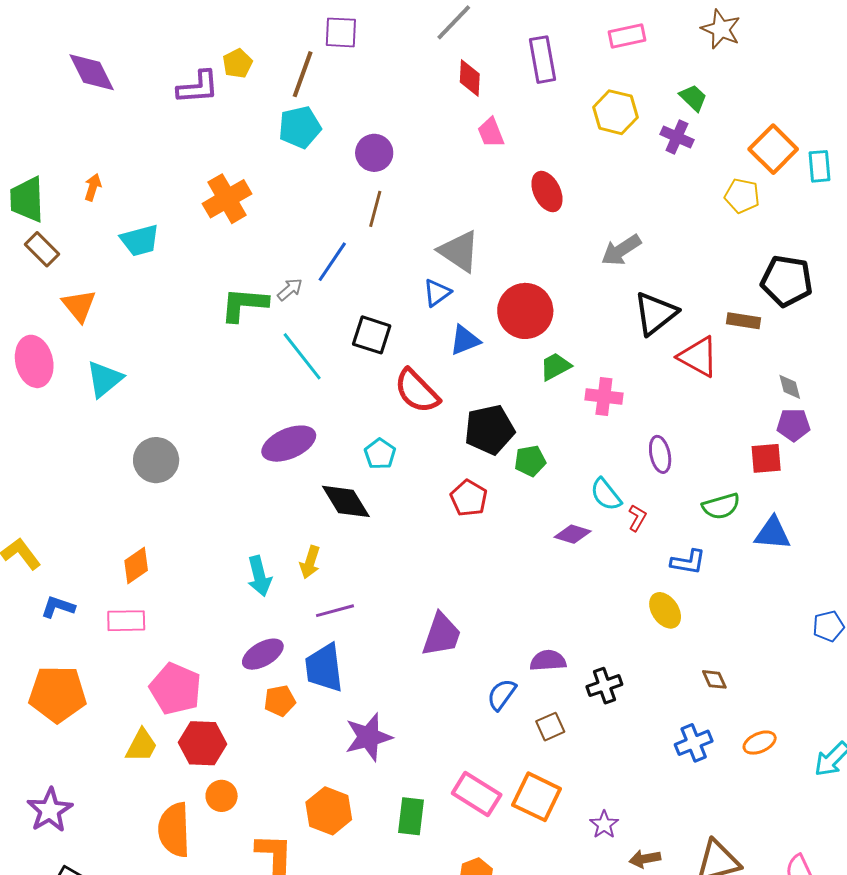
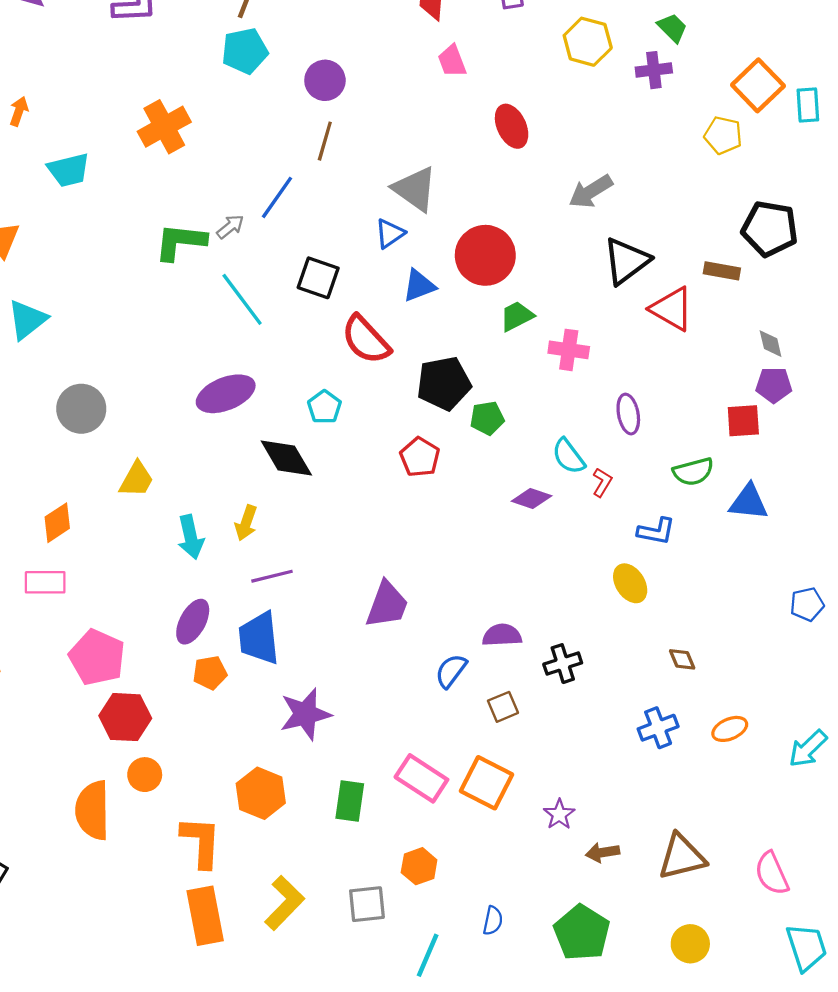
purple cross: (677, 137) -> (654, 70), turned -32
purple ellipse: (263, 654) -> (193, 622), turned -33
yellow trapezoid: (142, 745) -> (137, 479), moved

